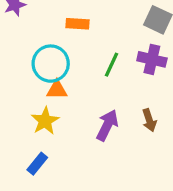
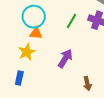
brown arrow: (149, 120) -> (87, 83), moved
blue rectangle: (37, 164) -> (19, 78), turned -32

